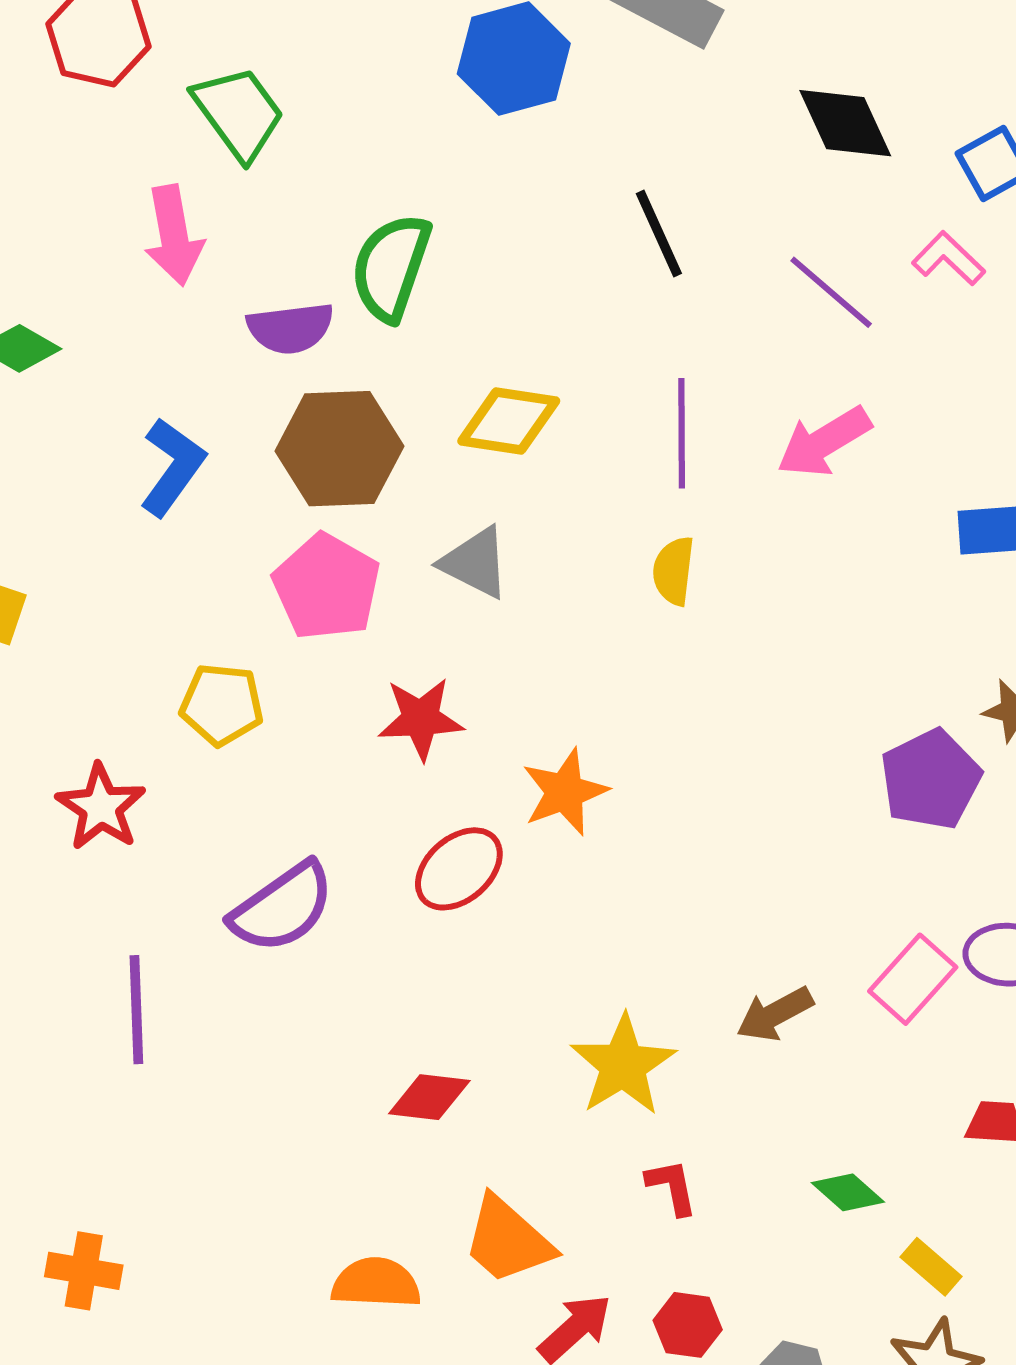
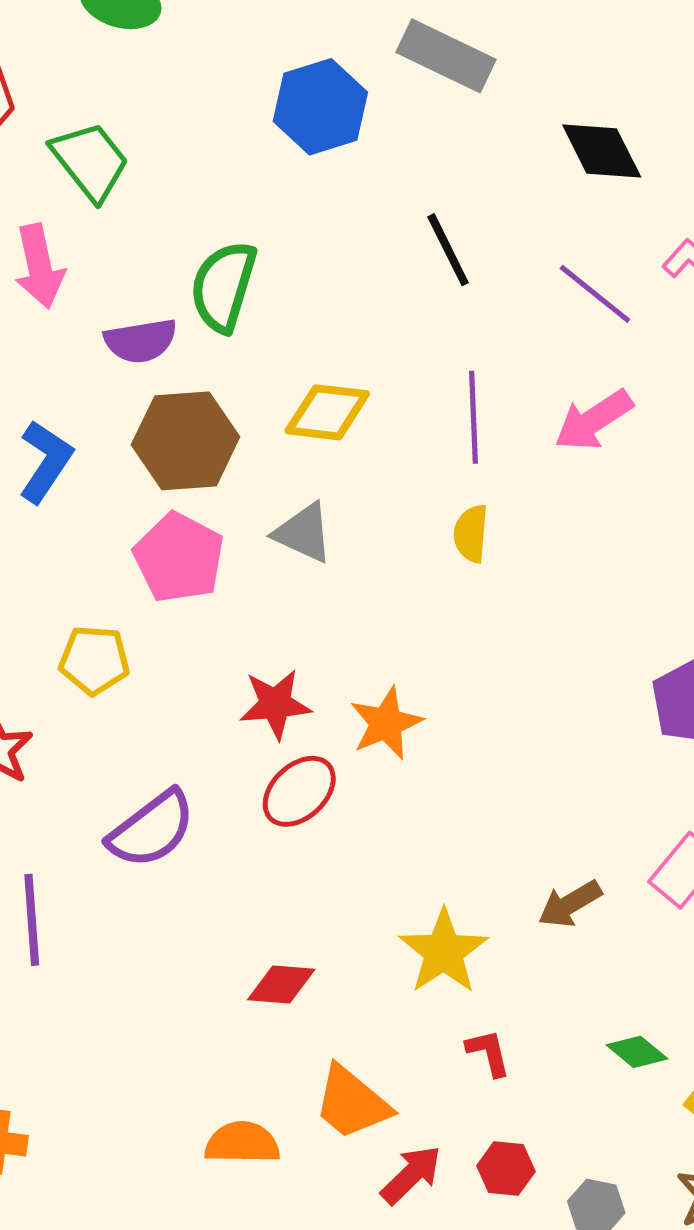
red star: (421, 719) -> (275, 704), moved

